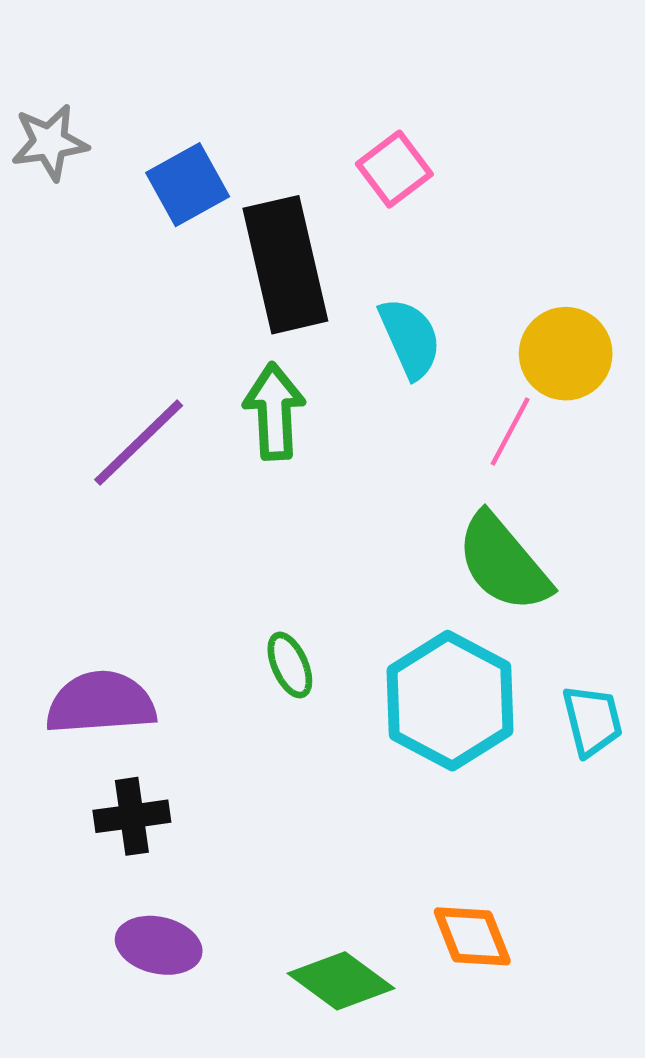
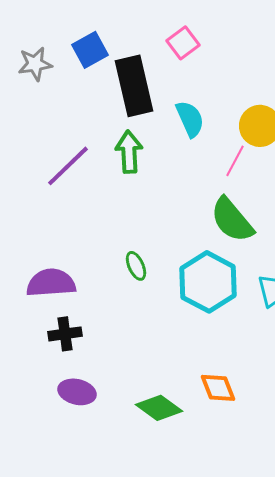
gray star: (50, 142) -> (35, 64), moved

